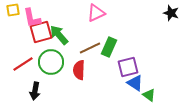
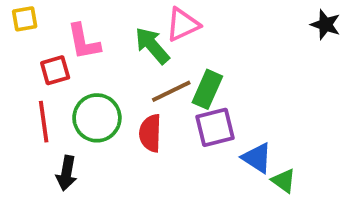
pink L-shape: (32, 18) -> (84, 42), moved
red square: (41, 32) -> (55, 70), moved, size x0.7
green arrow: (59, 35) -> (152, 46), moved
red line: (23, 64) -> (44, 122), turned -65
purple square: (128, 67) -> (215, 127), moved

